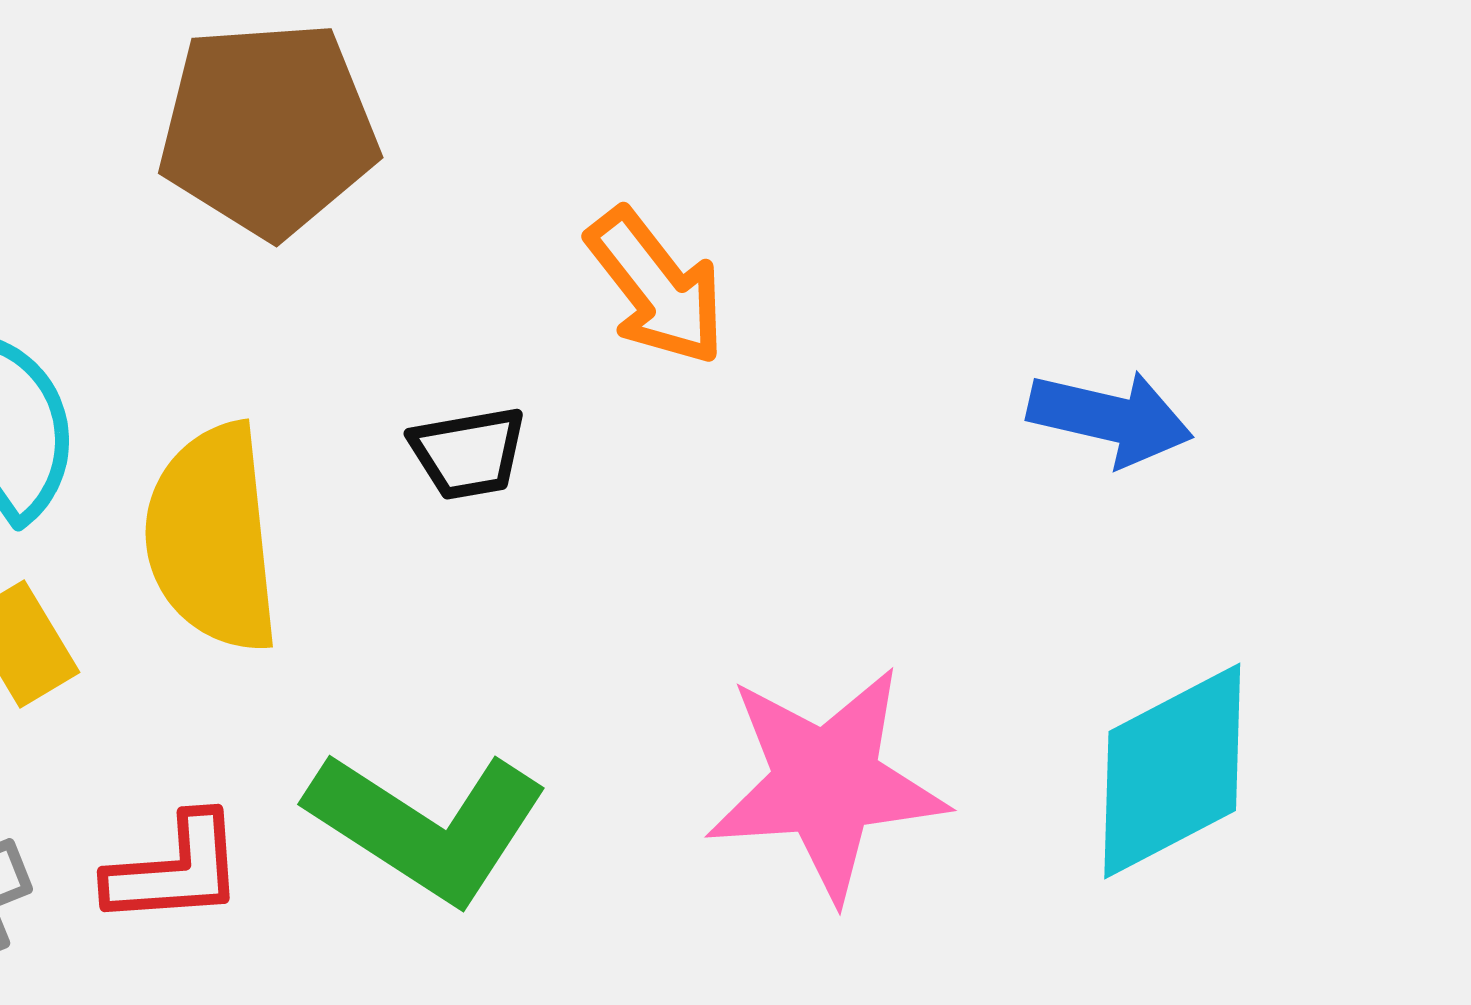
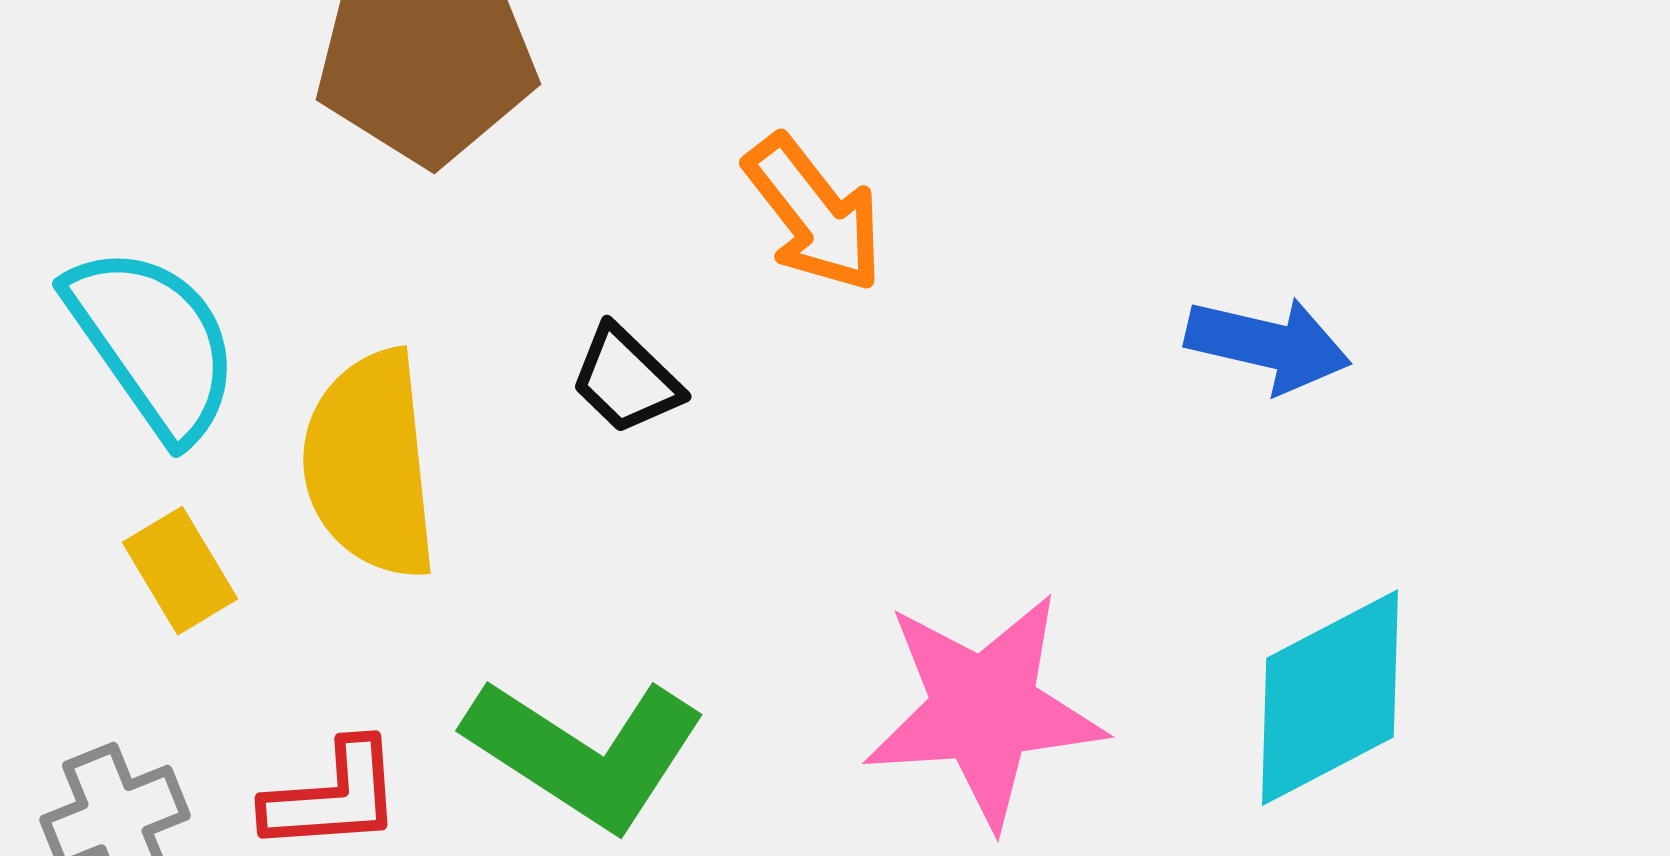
black trapezoid: (468, 453) -> (626, 380), turned 54

